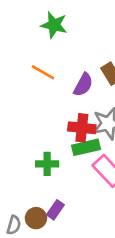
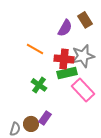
orange line: (43, 72) -> (35, 49), moved
green cross: (47, 164) -> (39, 85), turned 35

